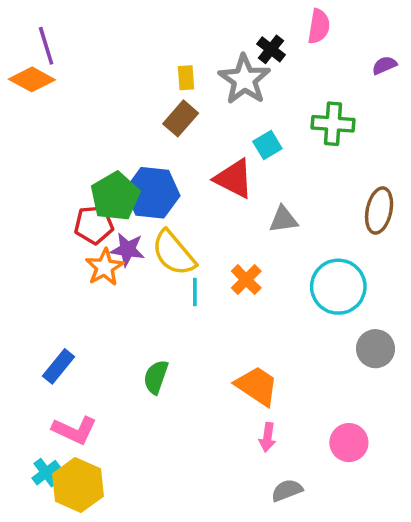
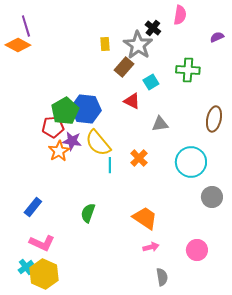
brown rectangle: (181, 118) -> (124, 67), moved
red triangle: (234, 179) -> (132, 101), size x0.7
pink arrow: (267, 437) -> (151, 247), turned -112
gray semicircle: (287, 490) -> (162, 277), turned 102

